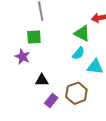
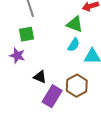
black triangle: (42, 80) -> (40, 77), turned 32
purple rectangle: (51, 101) -> (52, 96), size x1.5

